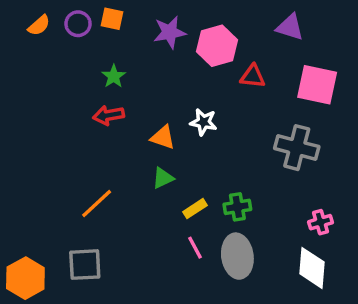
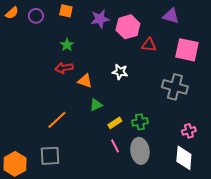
purple circle: (78, 24) -> (36, 16), moved
orange semicircle: (39, 25) -> (12, 13), moved
orange triangle: (163, 137) -> (85, 81), moved

